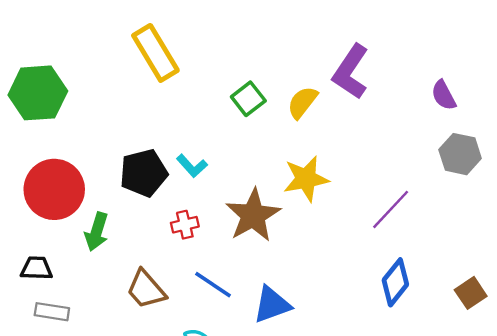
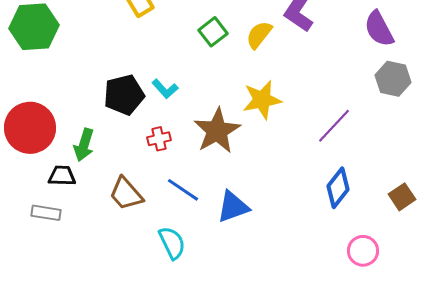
purple semicircle: (444, 95) -> (379, 29), size x1.4
red circle: (54, 189) -> (30, 128), moved
black trapezoid: (37, 268) -> (62, 176), moved

